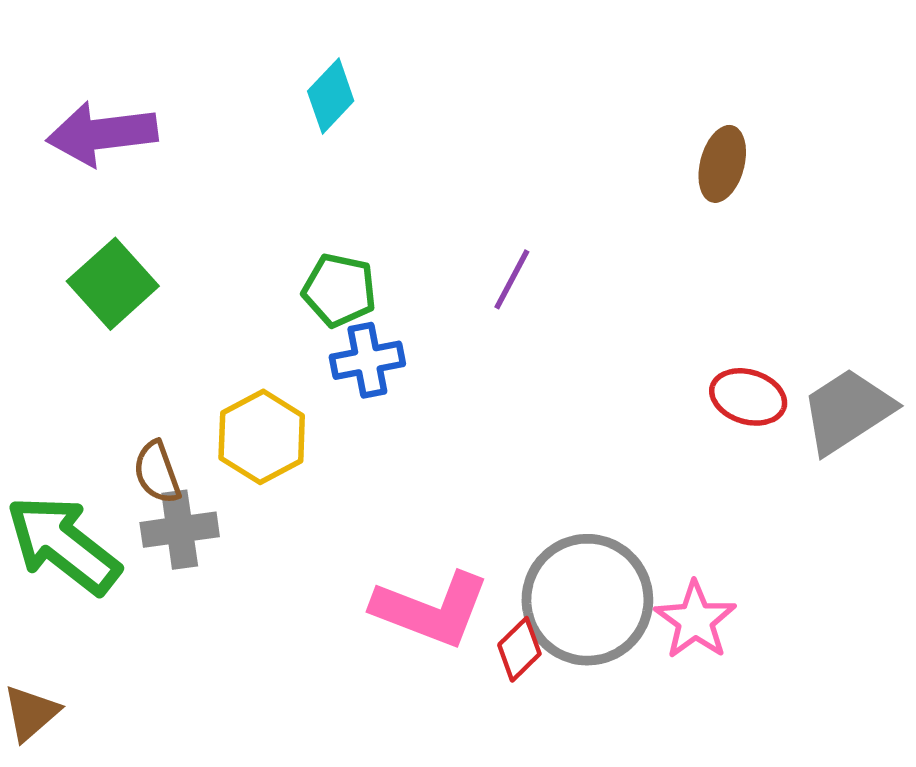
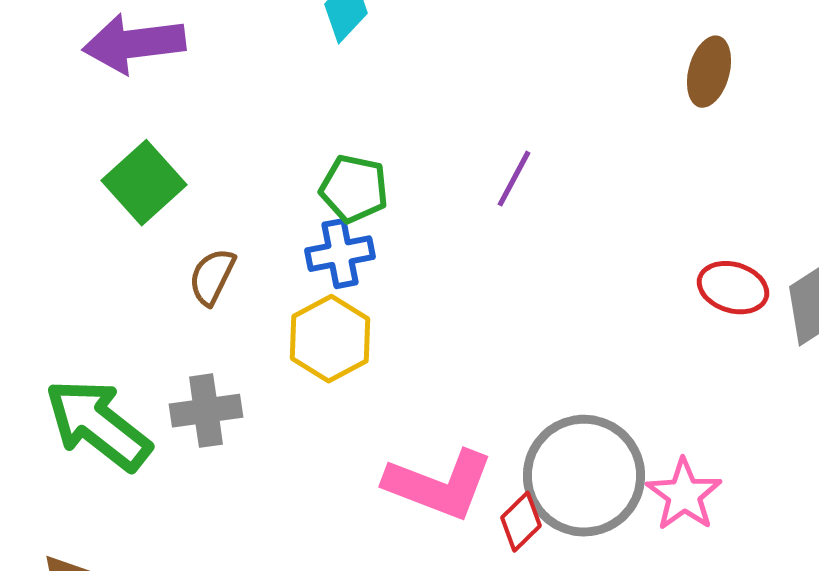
blue cross: (367, 360) -> (340, 254), moved
yellow hexagon: (262, 437) -> (330, 339), moved
brown semicircle: (157, 472) -> (212, 277), moved, turned 46

